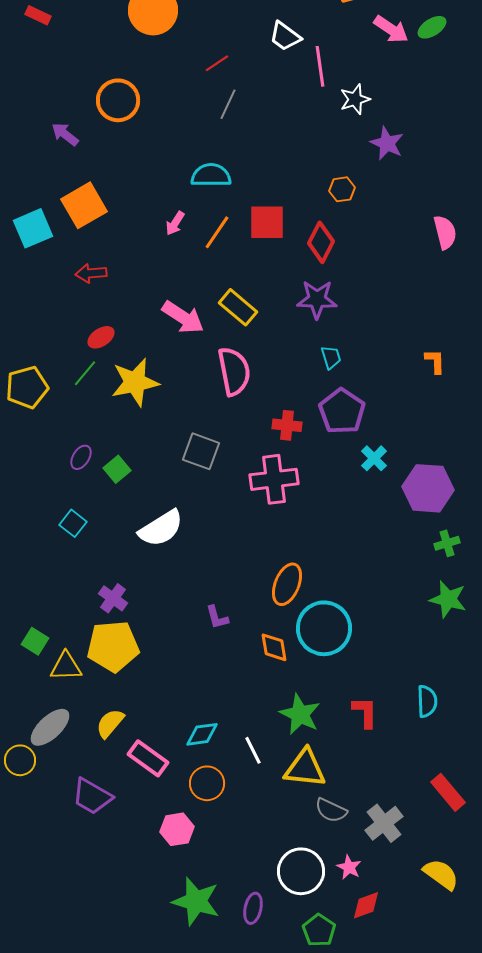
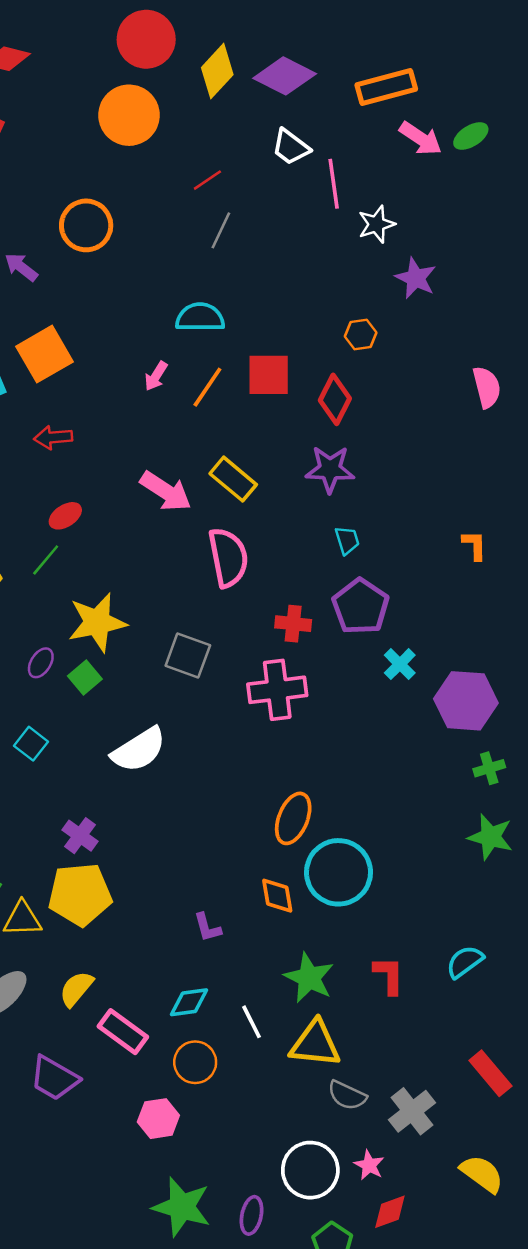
yellow star: (135, 382) -> (97, 622), moved
purple L-shape: (217, 617) -> (207, 927), moved
cyan semicircle: (427, 701) -> (465, 962), turned -124

